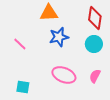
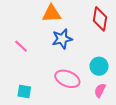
cyan circle: (94, 44) -> (99, 66), moved
pink semicircle: (95, 76) -> (100, 90), moved

